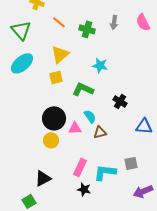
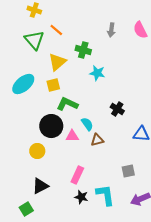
green cross: (87, 29) -> (83, 50), moved
green triangle: (21, 30) -> (34, 40), moved
cyan ellipse: (22, 63) -> (23, 84), moved
green L-shape: (83, 89) -> (67, 104), moved
yellow circle: (51, 140) -> (37, 151), moved
cyan L-shape: (105, 172) -> (105, 195), moved, turned 75

